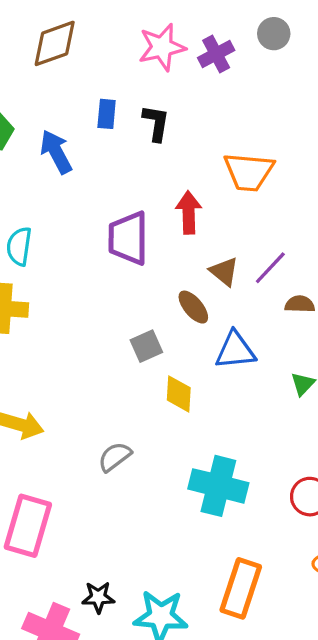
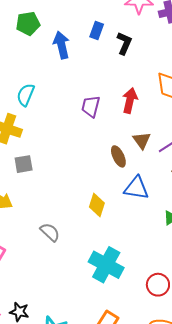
purple trapezoid: (128, 238) -> (91, 106), size x0.7
gray square: (146, 346) -> (24, 164), moved
gray semicircle: (115, 457) -> (50, 232), turned 65

